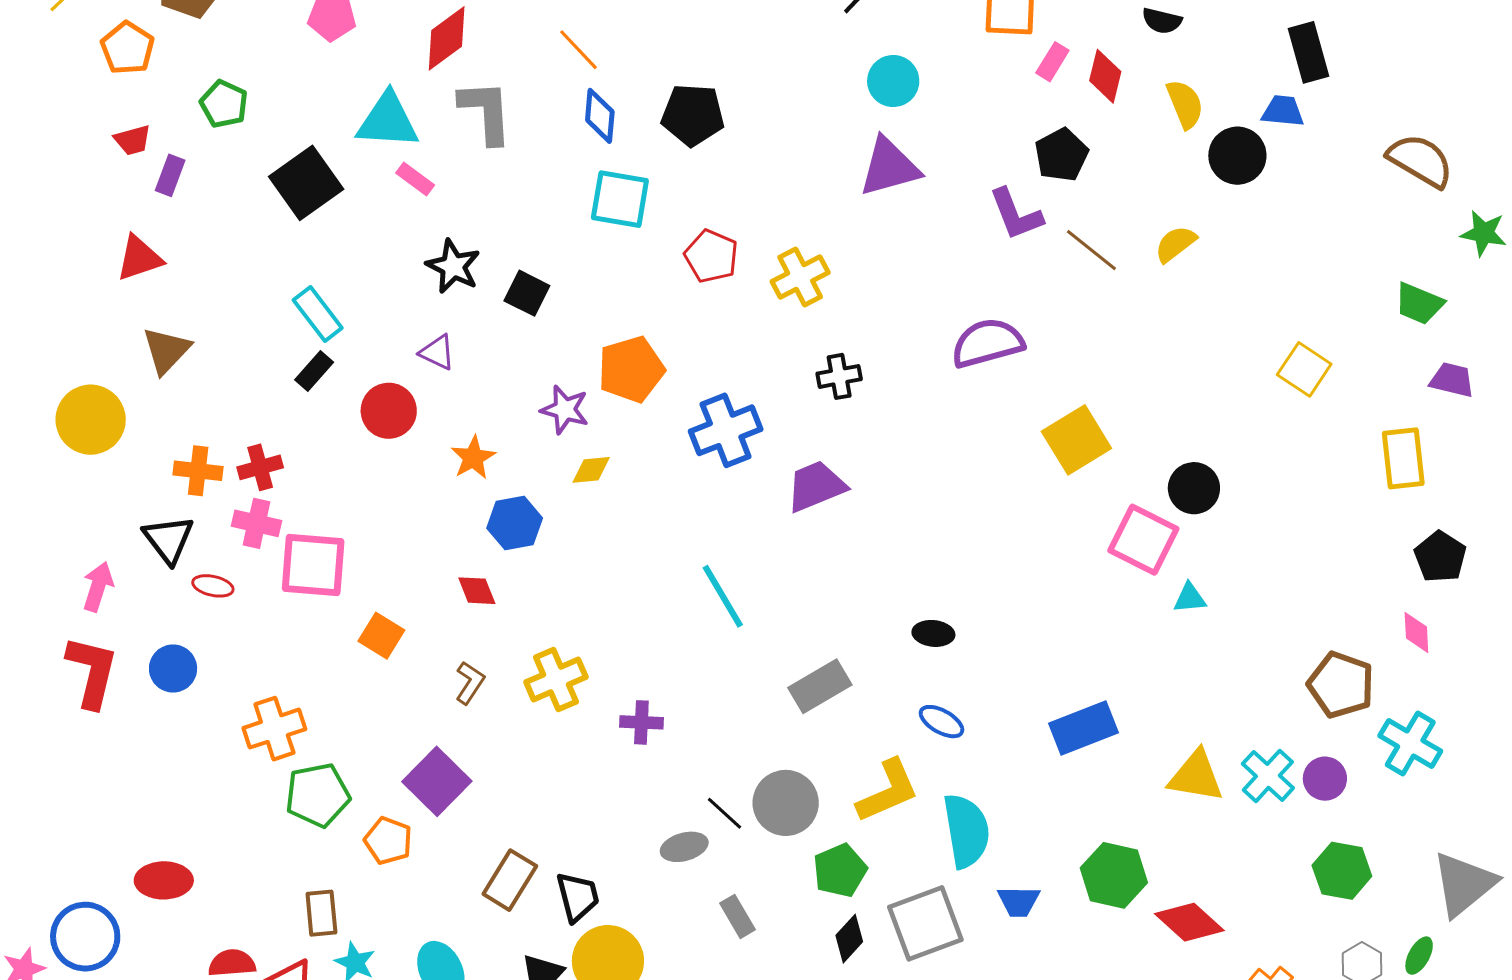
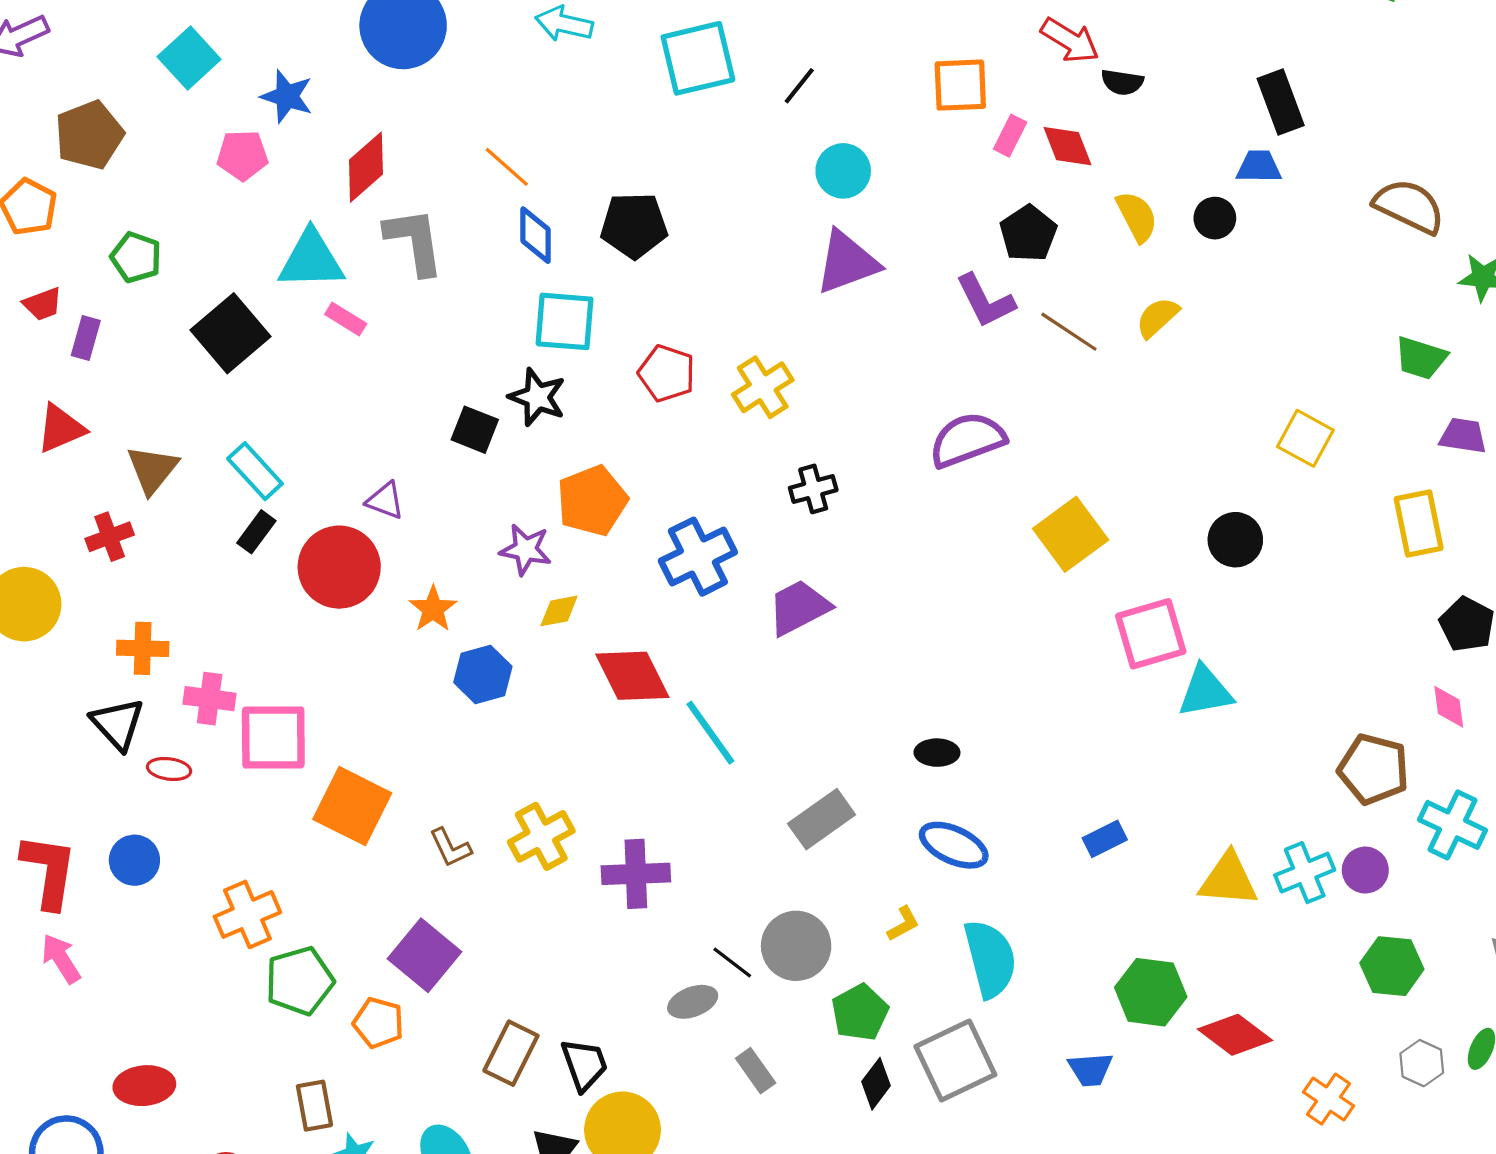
red diamond: (1105, 76) -> (1067, 146), turned -30
yellow semicircle: (1185, 104) -> (1137, 217), moved
black circle: (1237, 156) -> (1215, 218), size x0.7
black star: (453, 266) -> (537, 397), moved
brown triangle: (166, 350) -> (152, 469), moved
red circle: (389, 411) -> (339, 567), size x1.4
red cross: (260, 467) -> (110, 537), moved
black circle: (1194, 488) -> (1235, 540), moved
pink square: (1143, 540) -> (1151, 634), turned -38
pink arrow: (98, 587) -> (61, 959), moved, turned -45
red diamond: (477, 591) -> (632, 676), moved, size x1.8
cyan triangle: (1190, 598) -> (1205, 691), size x1.6
orange square: (381, 636) -> (352, 806), size x1.6
brown L-shape: (470, 683) -> (450, 848), turned 126
purple cross: (641, 722) -> (636, 874), size x1.5
blue ellipse: (941, 722) -> (954, 845), size x1.4
blue rectangle: (1083, 728) -> (1105, 839), size x0.6
cyan cross: (1268, 776) -> (1305, 873), turned 30
yellow L-shape: (888, 791) -> (903, 924), size x0.5
blue trapezoid: (1019, 901) -> (1090, 1069), moved

